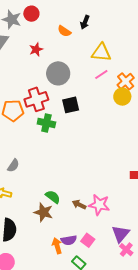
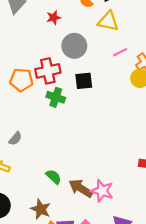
yellow triangle: (101, 52) -> (108, 21), moved
brown arrow: (79, 205) -> (81, 188), size x1.6
brown star: (43, 212) -> (41, 209), moved

